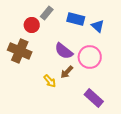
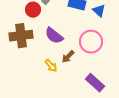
brown cross: (20, 51) -> (21, 36), turned -30
purple semicircle: (64, 51) -> (54, 36), moved

